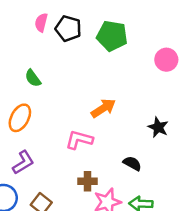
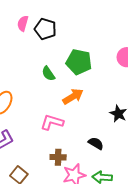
green pentagon: (112, 36) -> (79, 62), moved
green semicircle: (33, 78) -> (48, 74), moved

